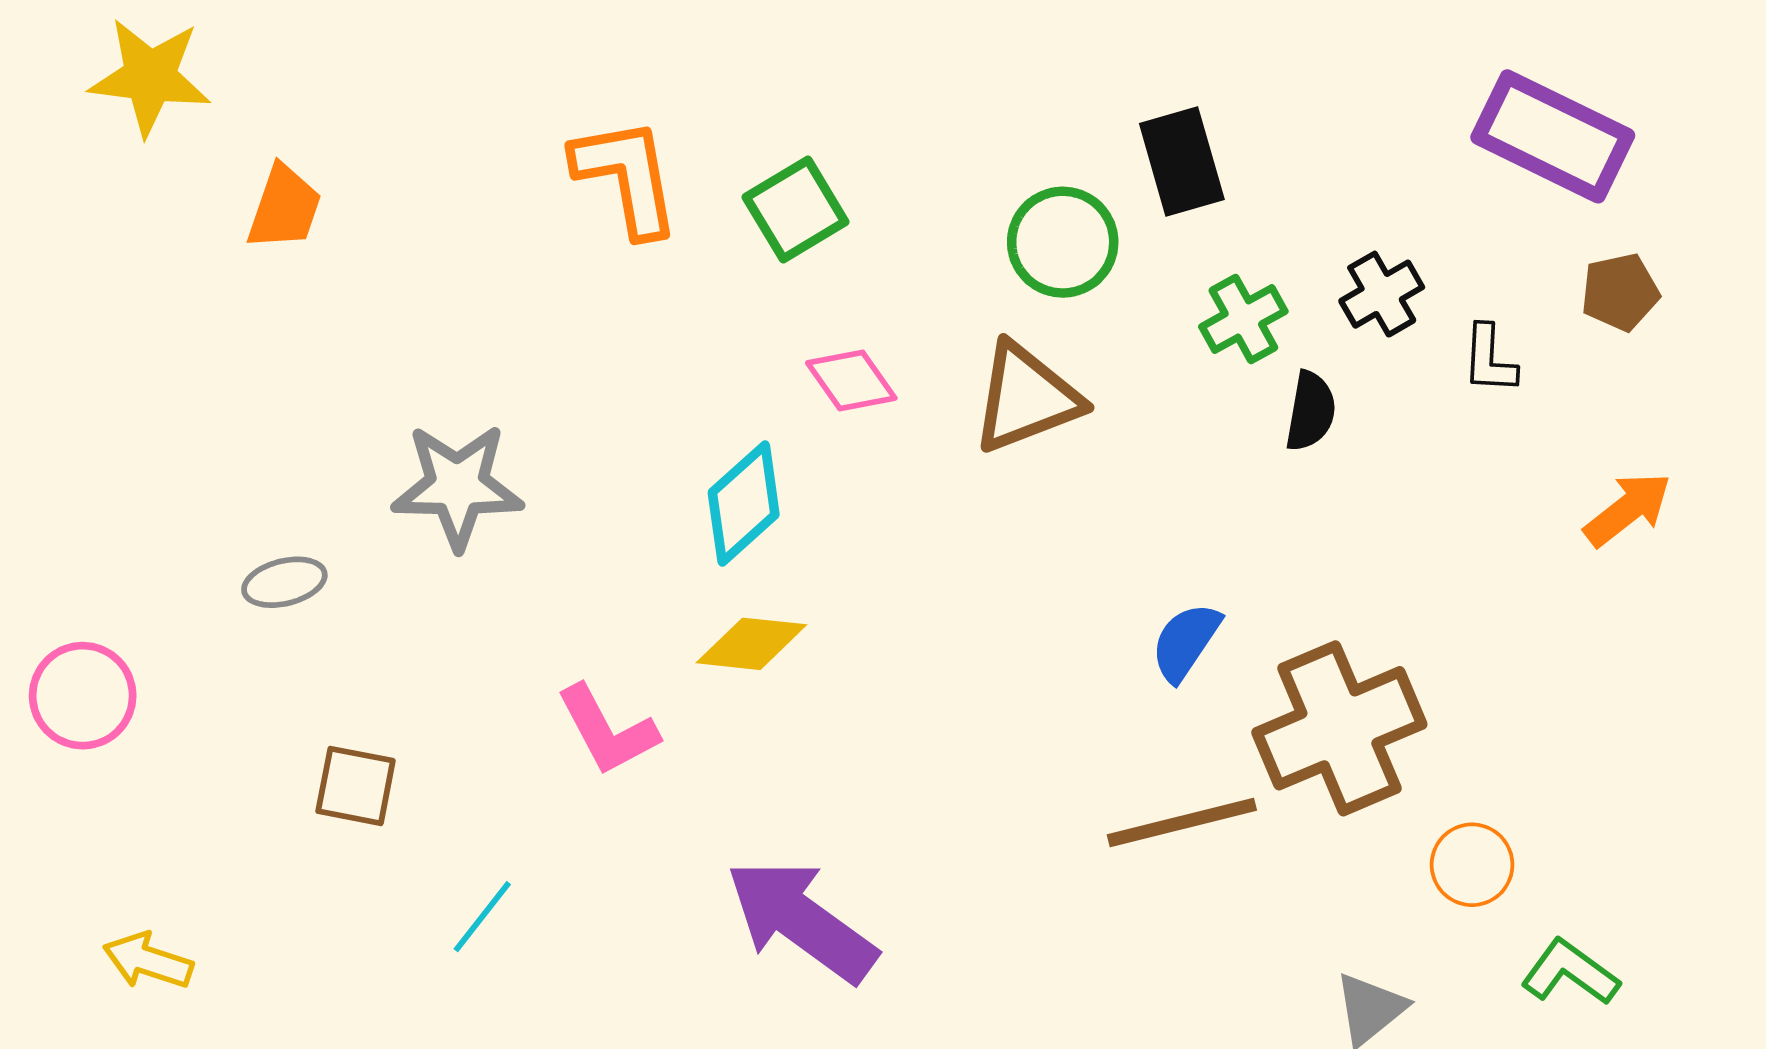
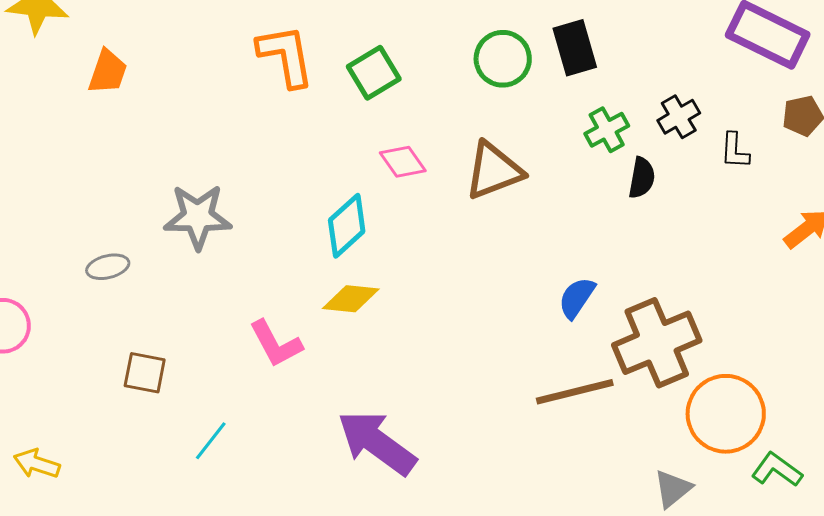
green circle: (1063, 242) -> (503, 59), moved
orange circle: (1472, 865) -> (726, 414), size x1.8

